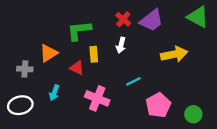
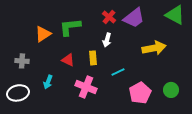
orange triangle: (49, 53) -> (43, 34), moved
yellow rectangle: (94, 54) -> (93, 58), moved
green circle: (193, 114) -> (171, 90), moved

